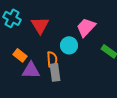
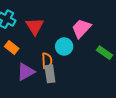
orange rectangle: (20, 55) -> (12, 48), moved
purple triangle: (31, 70) -> (26, 72), turned -30

